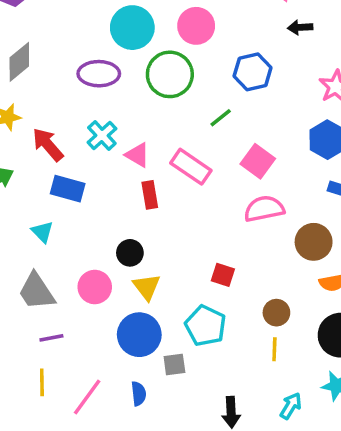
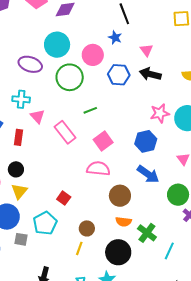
black arrow: (300, 27) -> (150, 74), size x1.5
blue hexagon: (253, 72) -> (119, 75), moved
cyan cross: (102, 135) -> (21, 99), turned 30
red rectangle: (150, 195) -> (18, 137), moved

